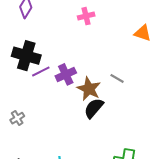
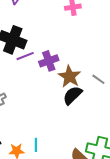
gray line: (117, 78) -> (98, 79), moved

